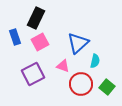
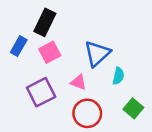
blue rectangle: (15, 37) -> (19, 46), turned 49
red circle: (81, 84) -> (87, 113), moved

